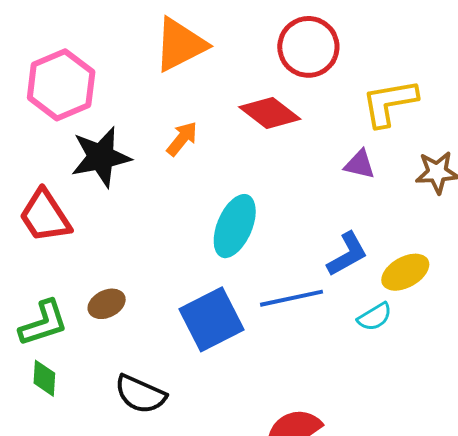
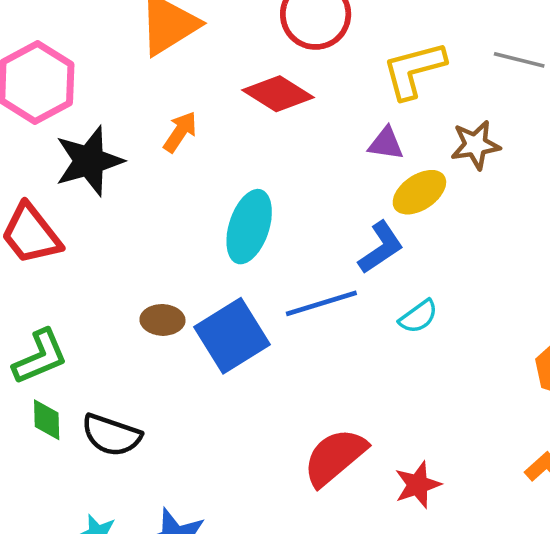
yellow ellipse: (405, 272) -> (419, 192), moved
brown ellipse: (107, 304) -> (162, 320), moved, turned 33
black semicircle: (140, 394) -> (111, 435), moved

